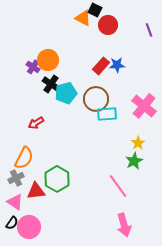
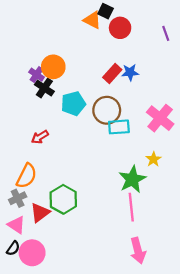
black cross: (51, 84) -> (44, 88), moved
green star: (134, 161) -> (132, 179), moved, size x1.4
pink line: (118, 186) -> (131, 207), turned 30
red triangle: (36, 191) -> (40, 213), turned -30

